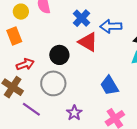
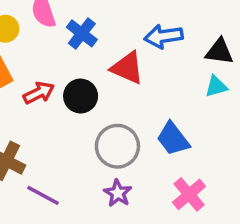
blue cross: (82, 18) -> (82, 33), moved
red arrow: (25, 64) -> (39, 93), moved
gray circle: (53, 83) -> (117, 146), moved

